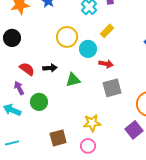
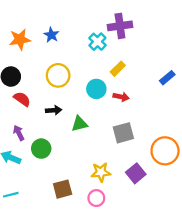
yellow circle: (67, 37) -> (58, 75), moved
red arrow: (106, 64) -> (121, 97), moved
red semicircle: (27, 69) -> (22, 99), moved
purple square: (134, 130) -> (136, 173), moved

